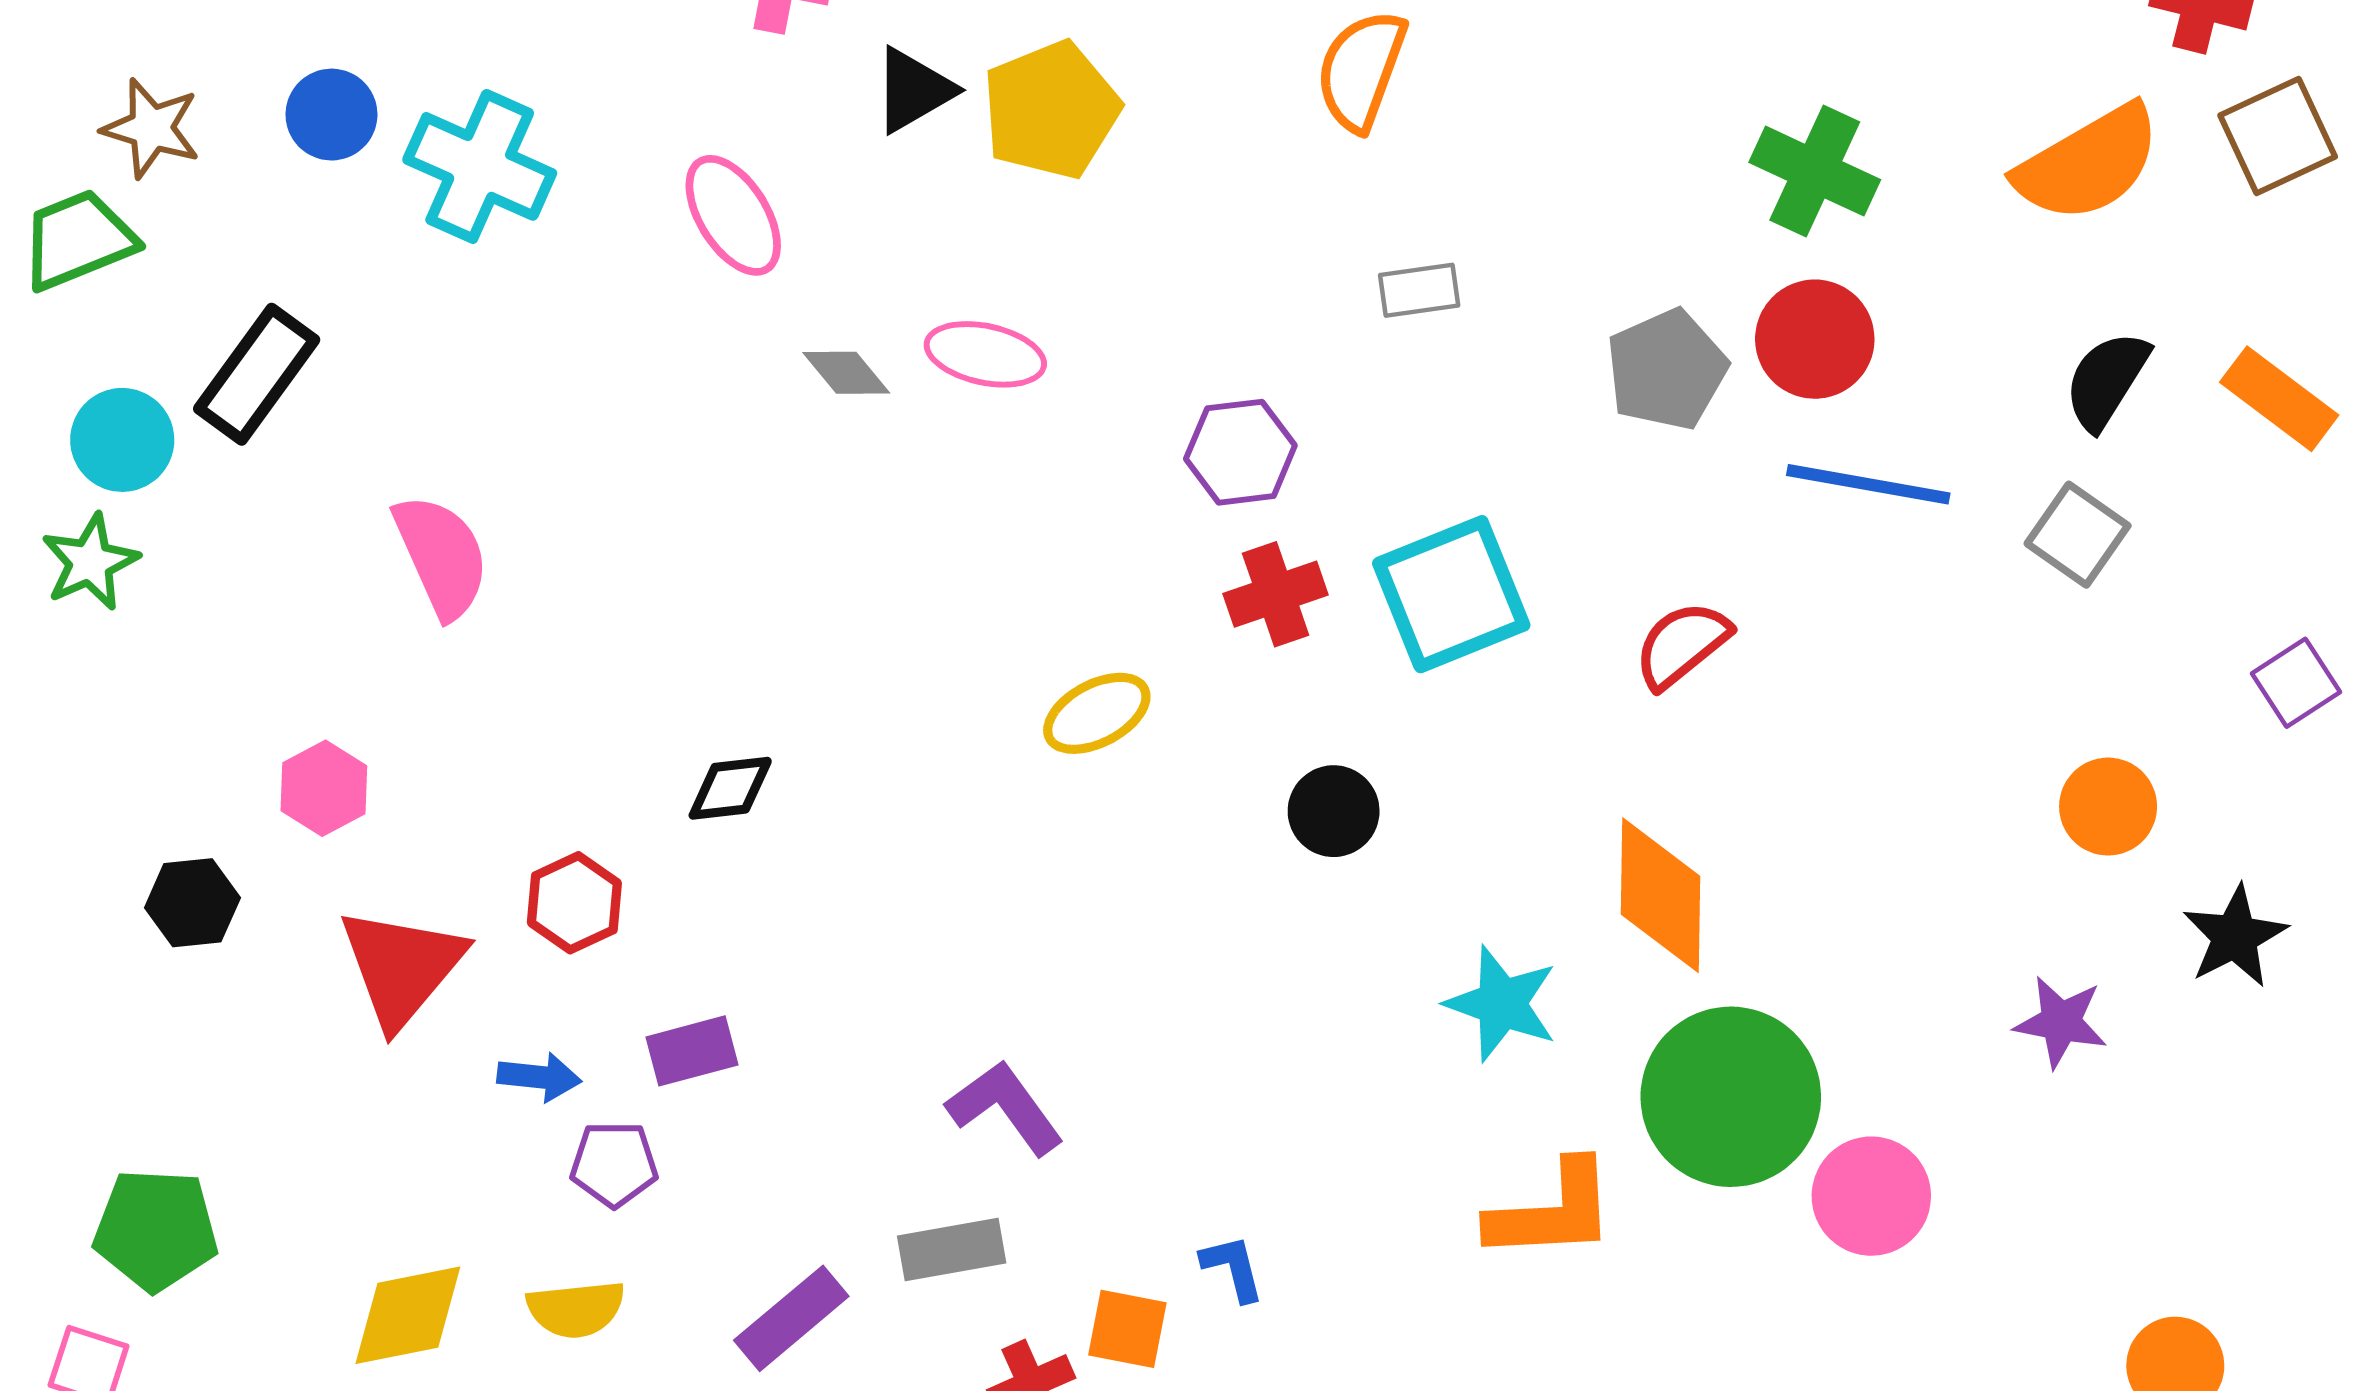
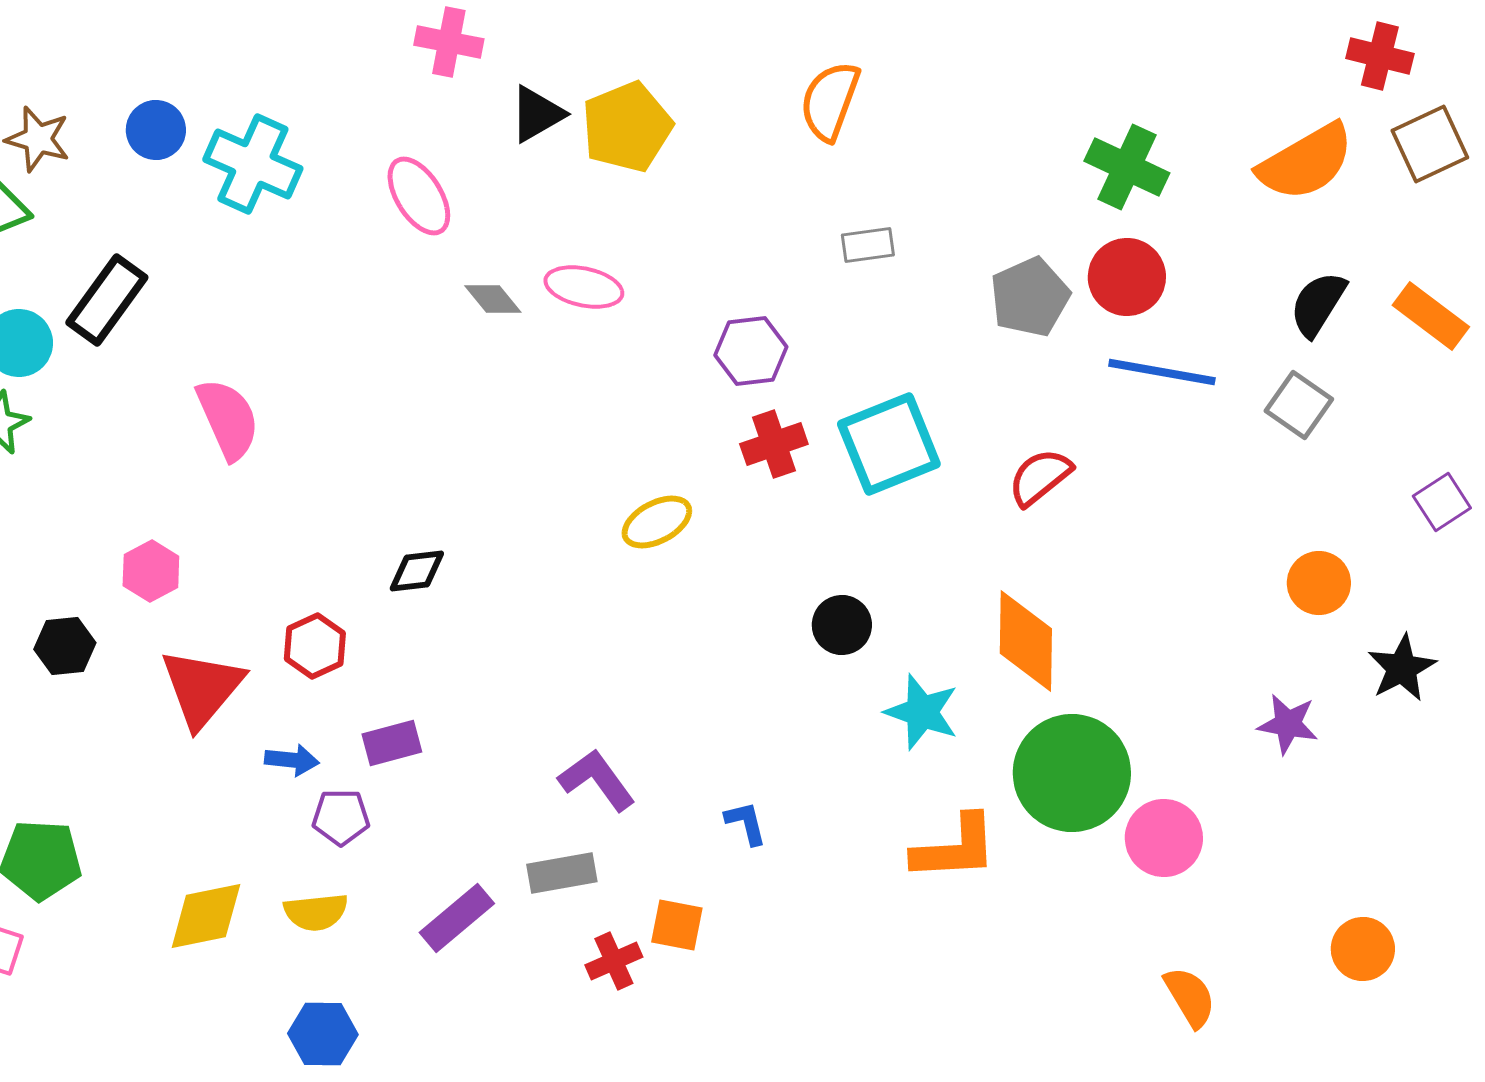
black circle: (1334, 811) -> (842, 625), moved
blue L-shape: (1233, 1268) -> (746, 823), moved

